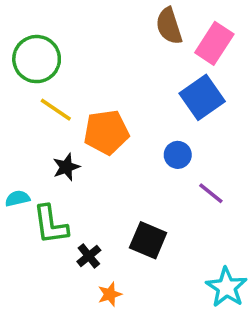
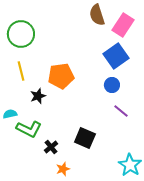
yellow line: (56, 110) -> (21, 71), moved, turned 42
blue circle: (178, 155) -> (112, 85), moved
green L-shape: (51, 225) -> (29, 129), turned -55

